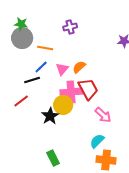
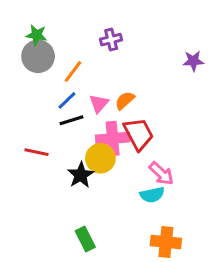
orange line: (45, 48) -> (73, 72), turned -63
black line: (32, 80) -> (72, 120), moved
red line: (21, 101) -> (37, 152), turned 49
cyan semicircle: (97, 141) -> (152, 195), moved, turned -147

